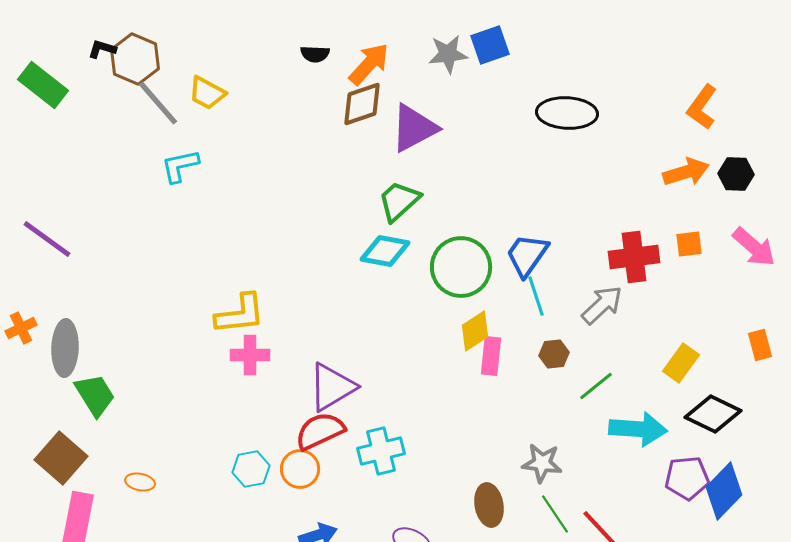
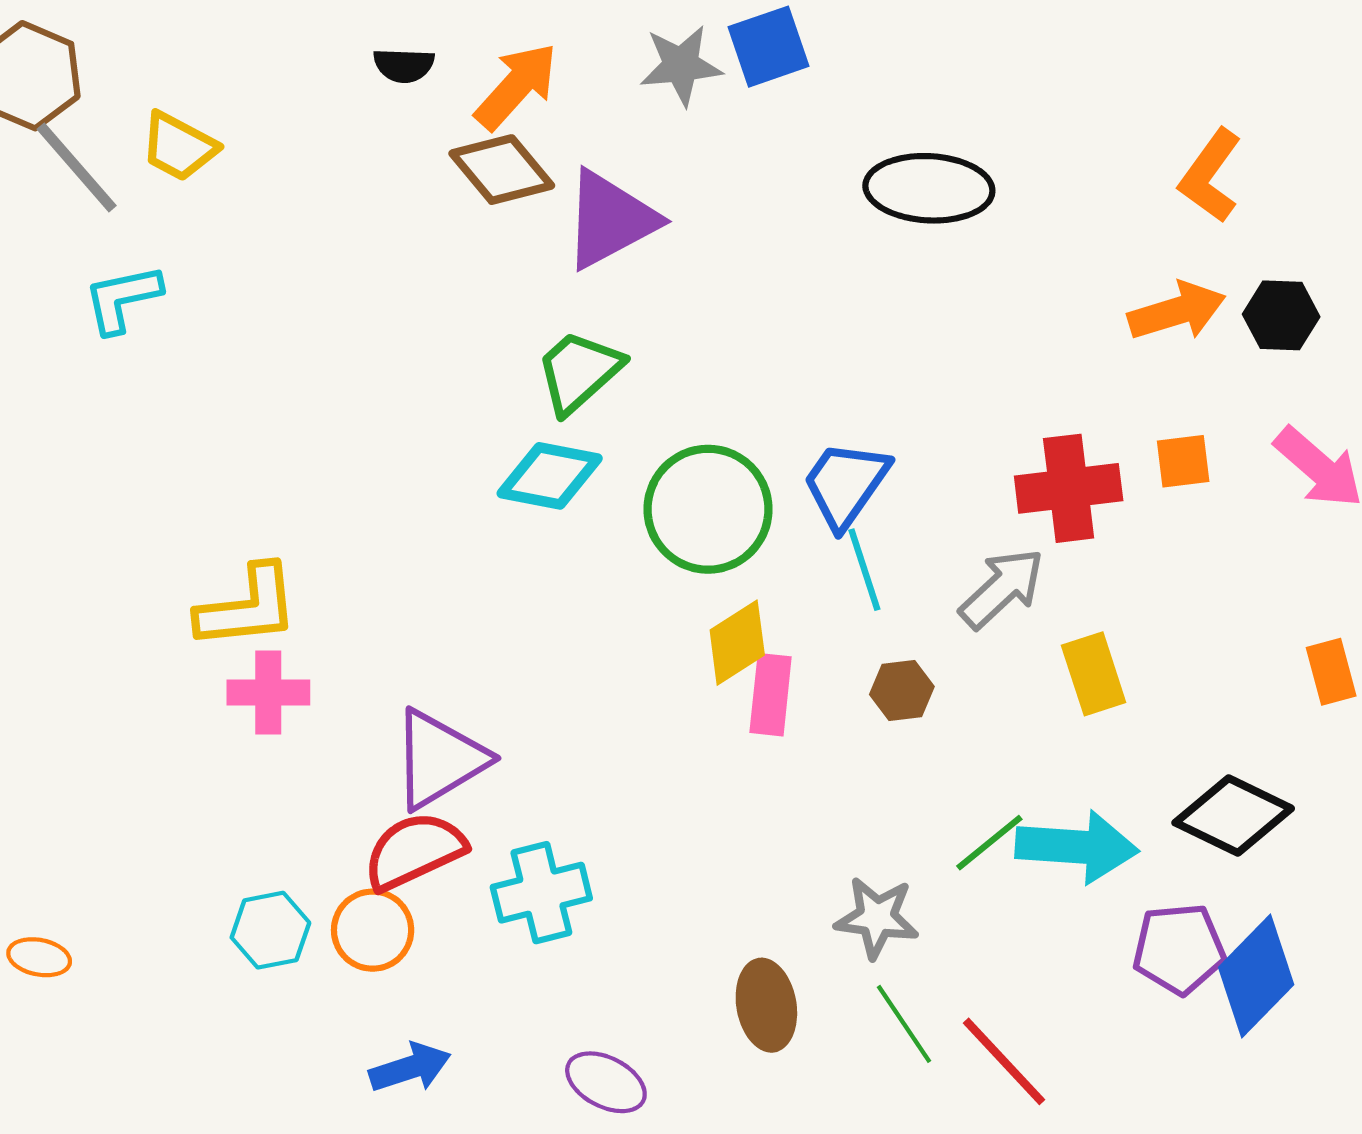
brown diamond: (362, 104) -> (502, 170), turned 69
yellow rectangle: (681, 363) -> (1094, 674), moved, turned -54
green line: (596, 386) -> (989, 843), moved

